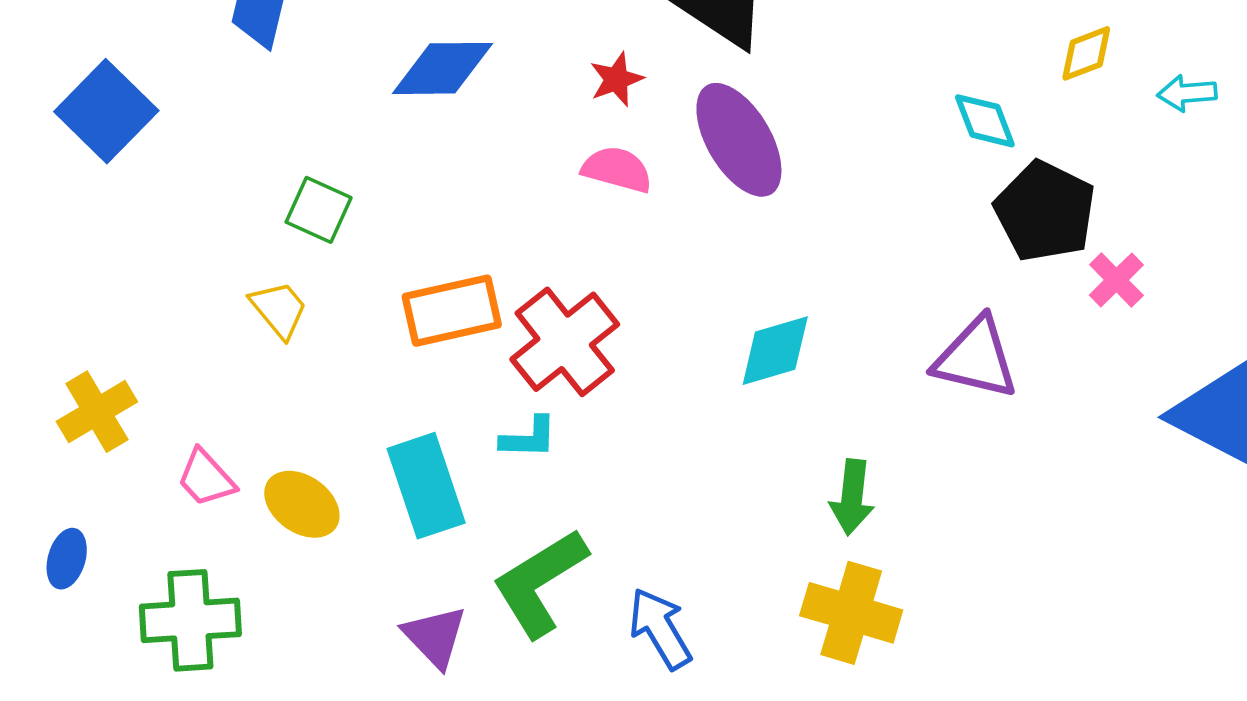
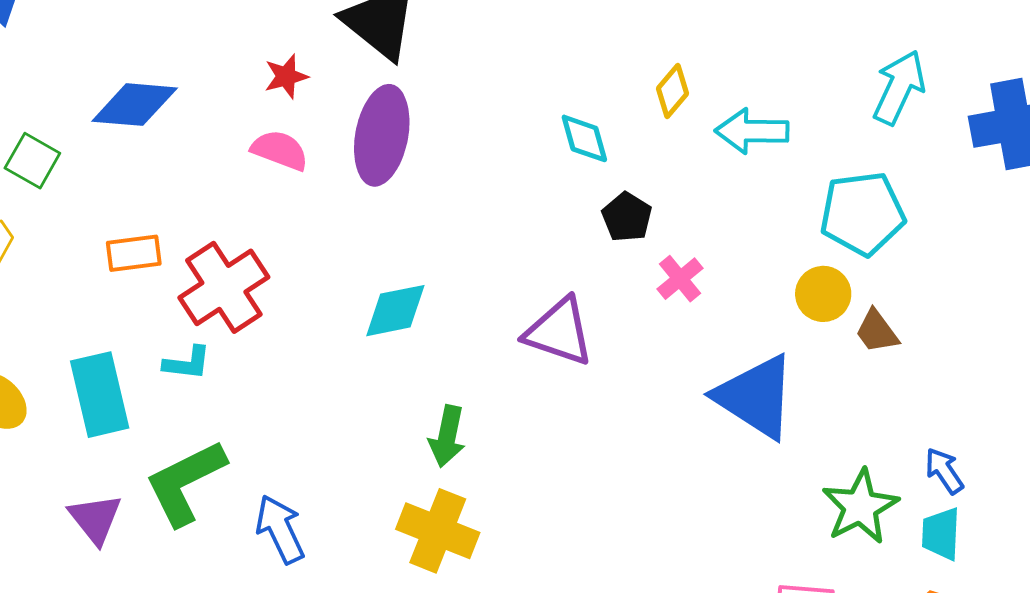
yellow diamond: (1086, 53) -> (673, 91), turned -34
blue diamond: (442, 68) -> (135, 105), moved
cyan arrow: (1187, 93) -> (752, 131), size x1.5
purple ellipse: (739, 140) -> (382, 135), turned 36
black pentagon: (1045, 211) -> (627, 217), size x0.6
orange rectangle: (452, 311) -> (134, 253), size x0.7

